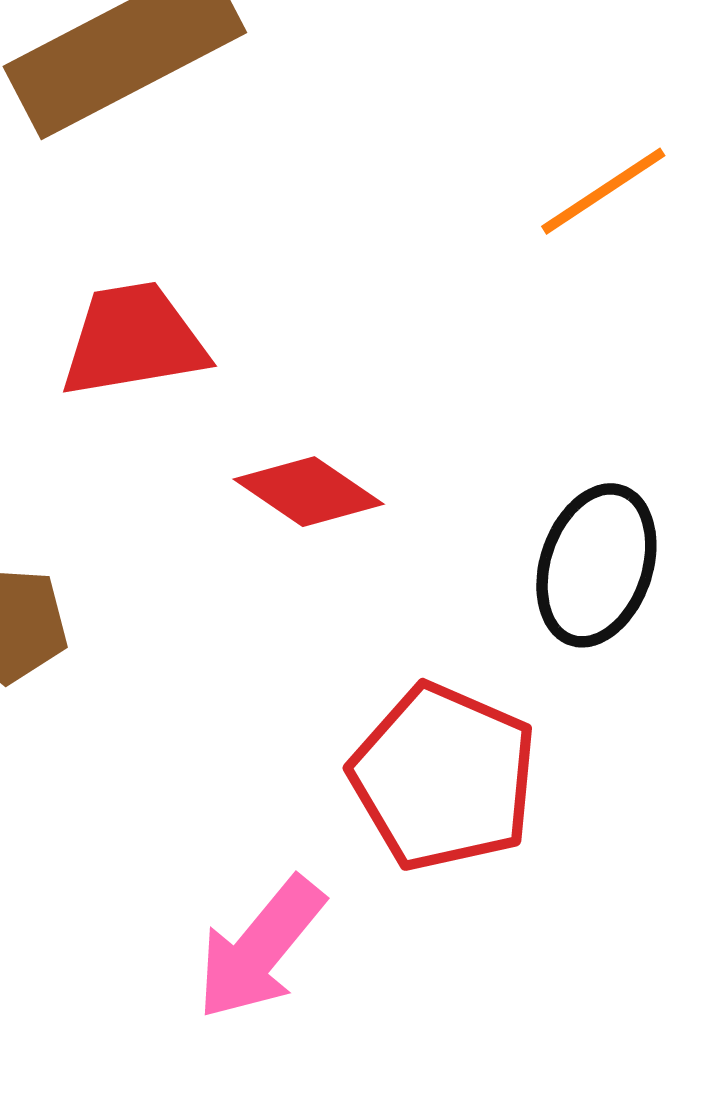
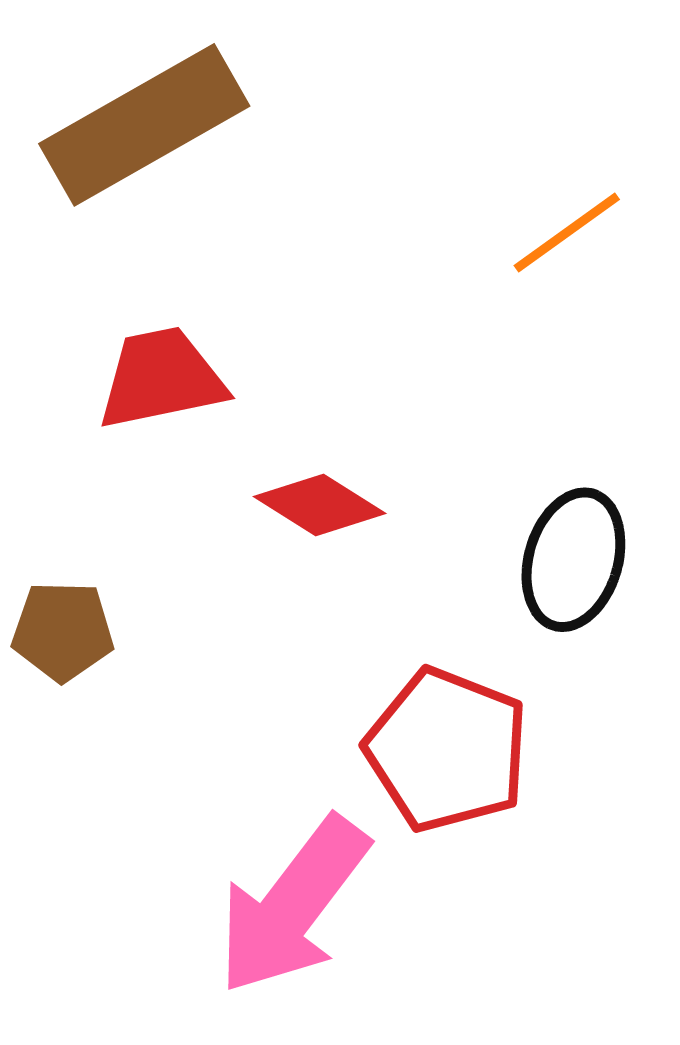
pink arrow: (260, 948) -> (293, 905), size x1.4

